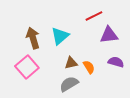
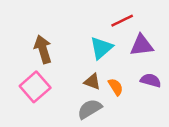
cyan triangle: (60, 36) -> (101, 48), moved
brown triangle: (71, 63) -> (92, 82), turned 32

